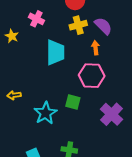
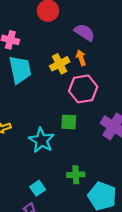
yellow cross: (78, 25) -> (60, 64), moved
cyan trapezoid: (55, 52) -> (20, 70), moved

